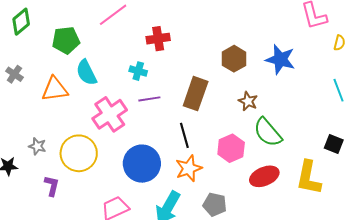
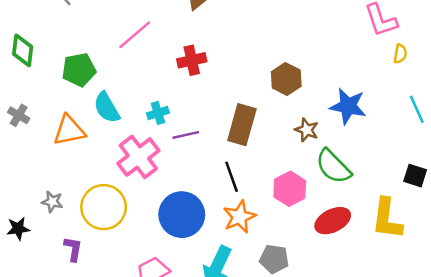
green diamond: (21, 22) -> (23, 50), turned -40
yellow semicircle: (339, 43) -> (400, 54), moved
blue star: (280, 59) -> (348, 106), moved
cyan cross: (138, 71) -> (158, 113), moved, turned -30

